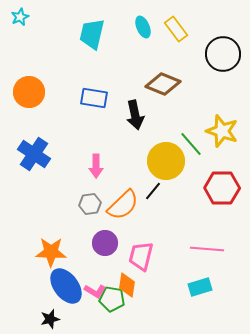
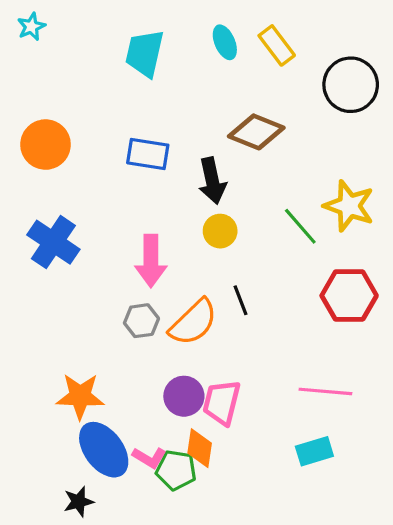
yellow circle: (166, 161) -> (220, 231), moved, size x0.6
pink arrow: (96, 166) -> (151, 261), size x1.4
black line: (153, 191) -> (241, 300), turned -60
purple circle: (105, 243) -> (184, 396), moved

